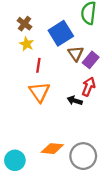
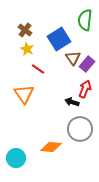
red line: (38, 65) -> (38, 69), turned -64
orange triangle: (39, 92) -> (24, 94), moved
gray circle: (83, 156) -> (80, 129), moved

